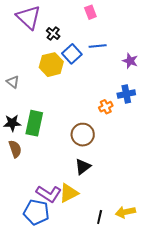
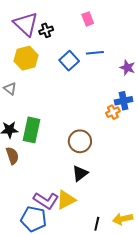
black cross: (53, 34) -> (46, 30), moved, turned 32
yellow hexagon: (51, 65) -> (26, 58), moved
orange cross: (106, 107) -> (113, 112), moved

